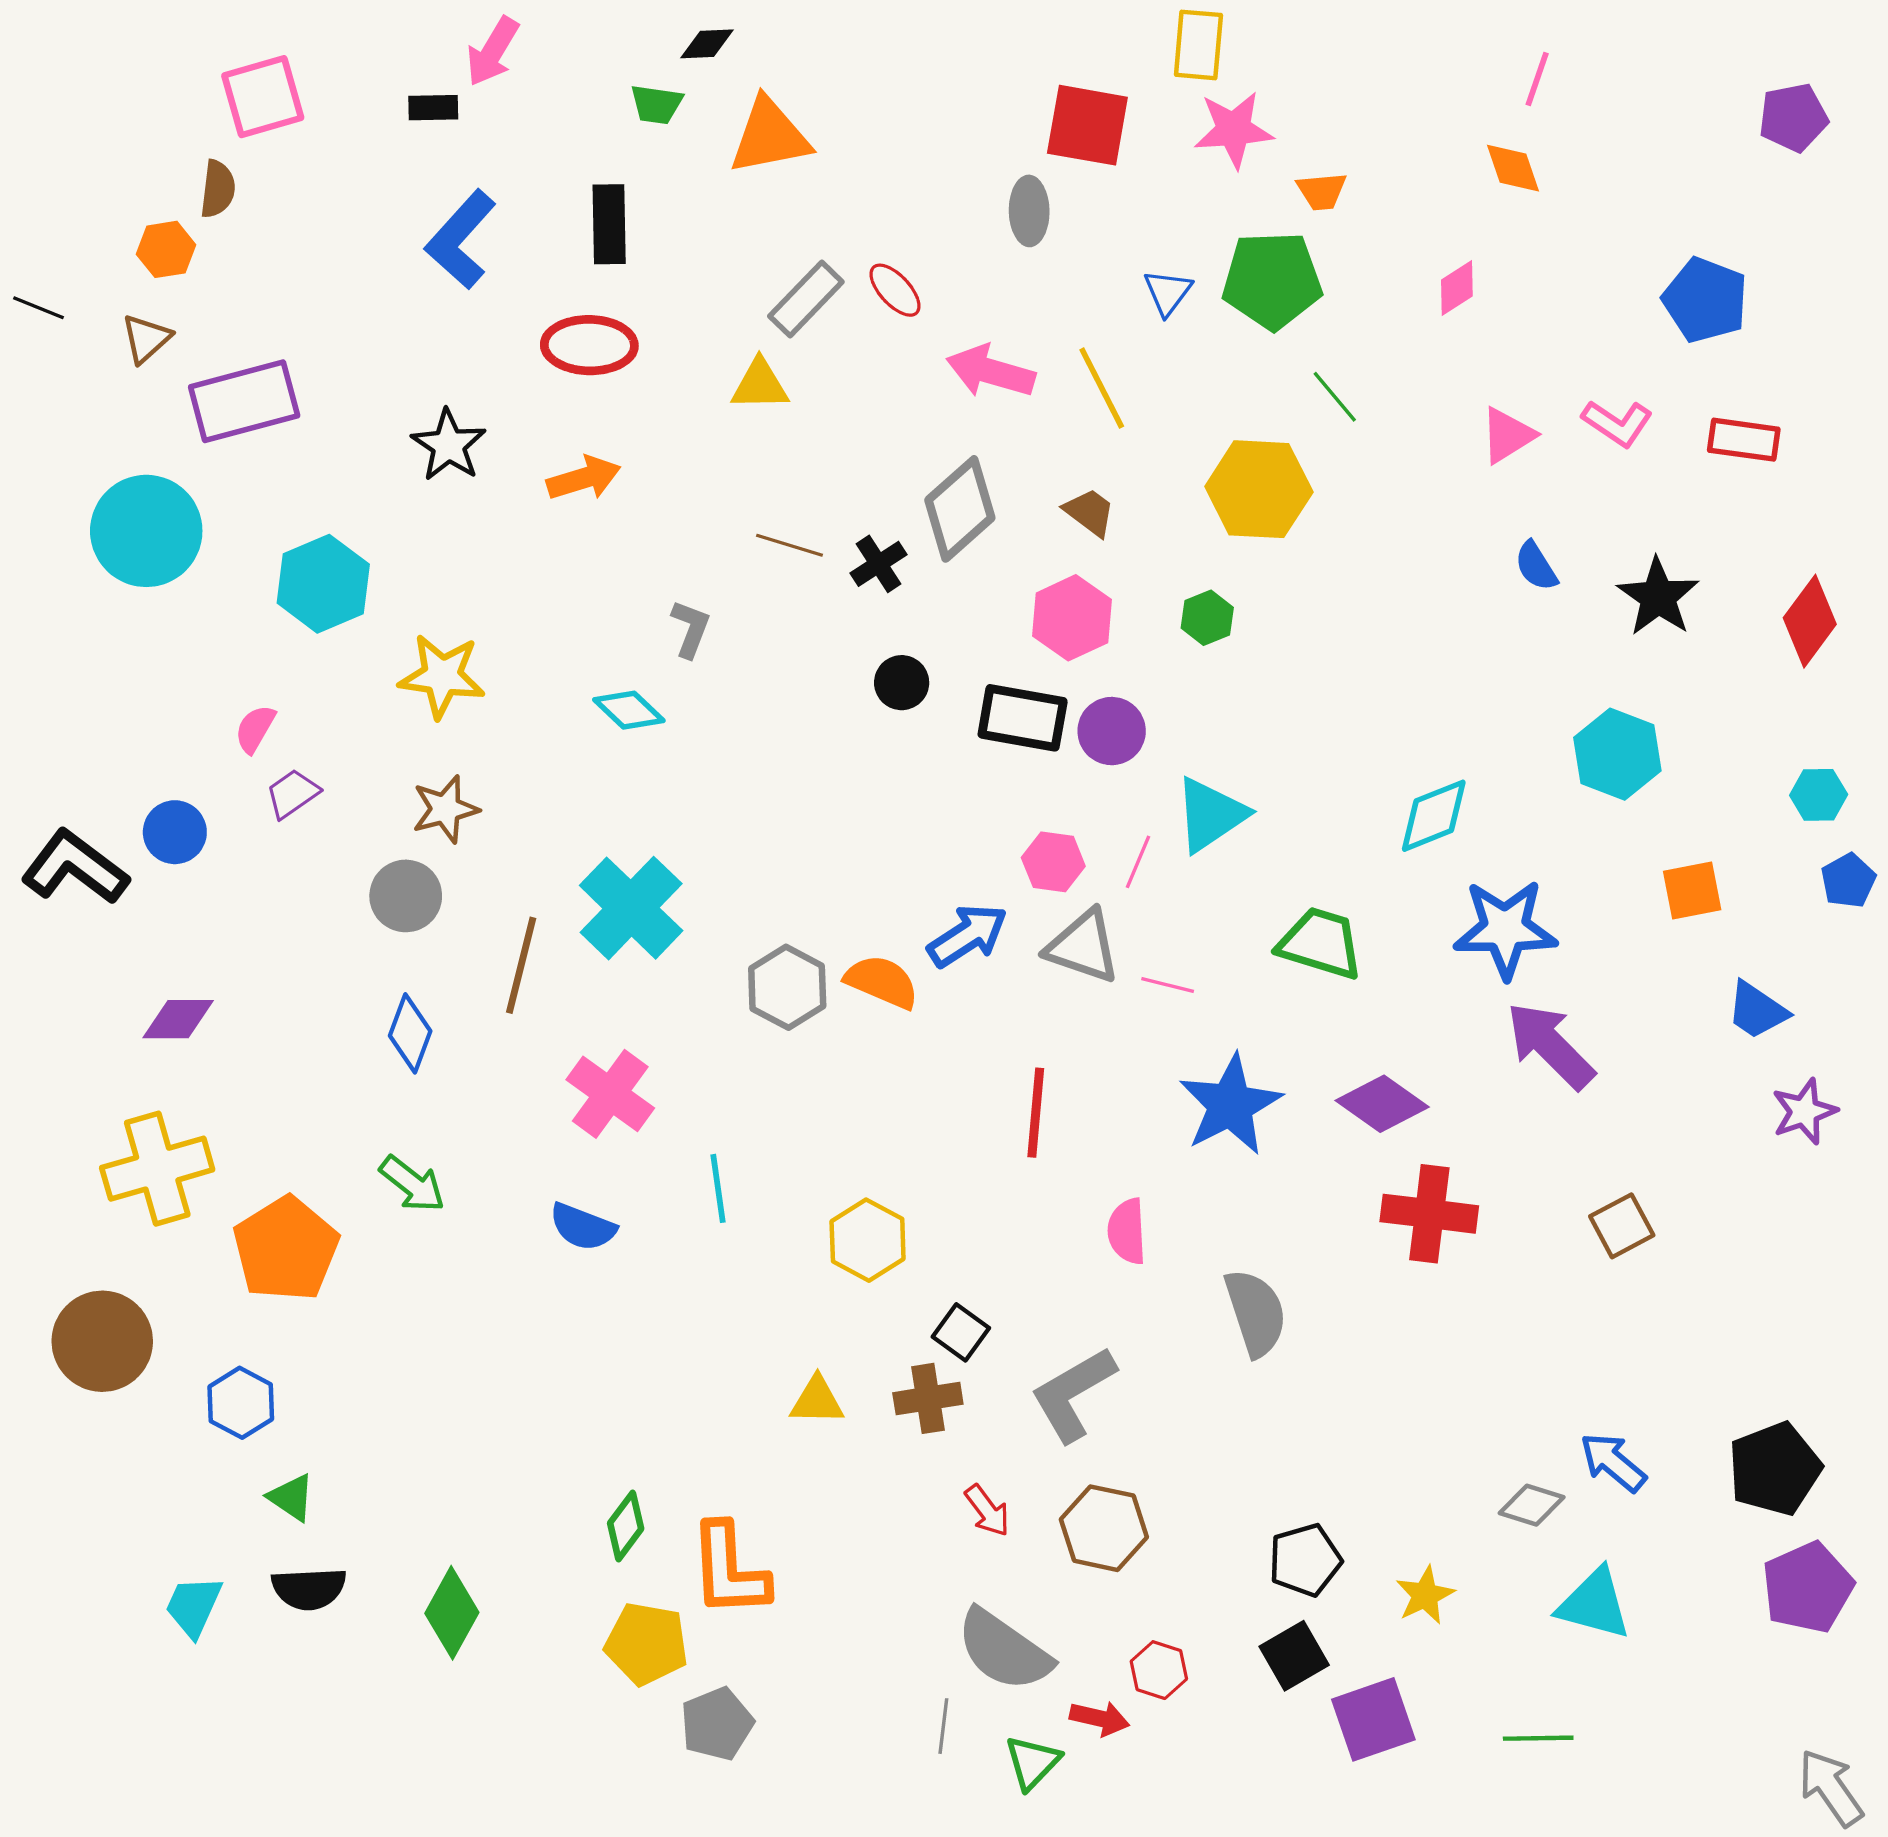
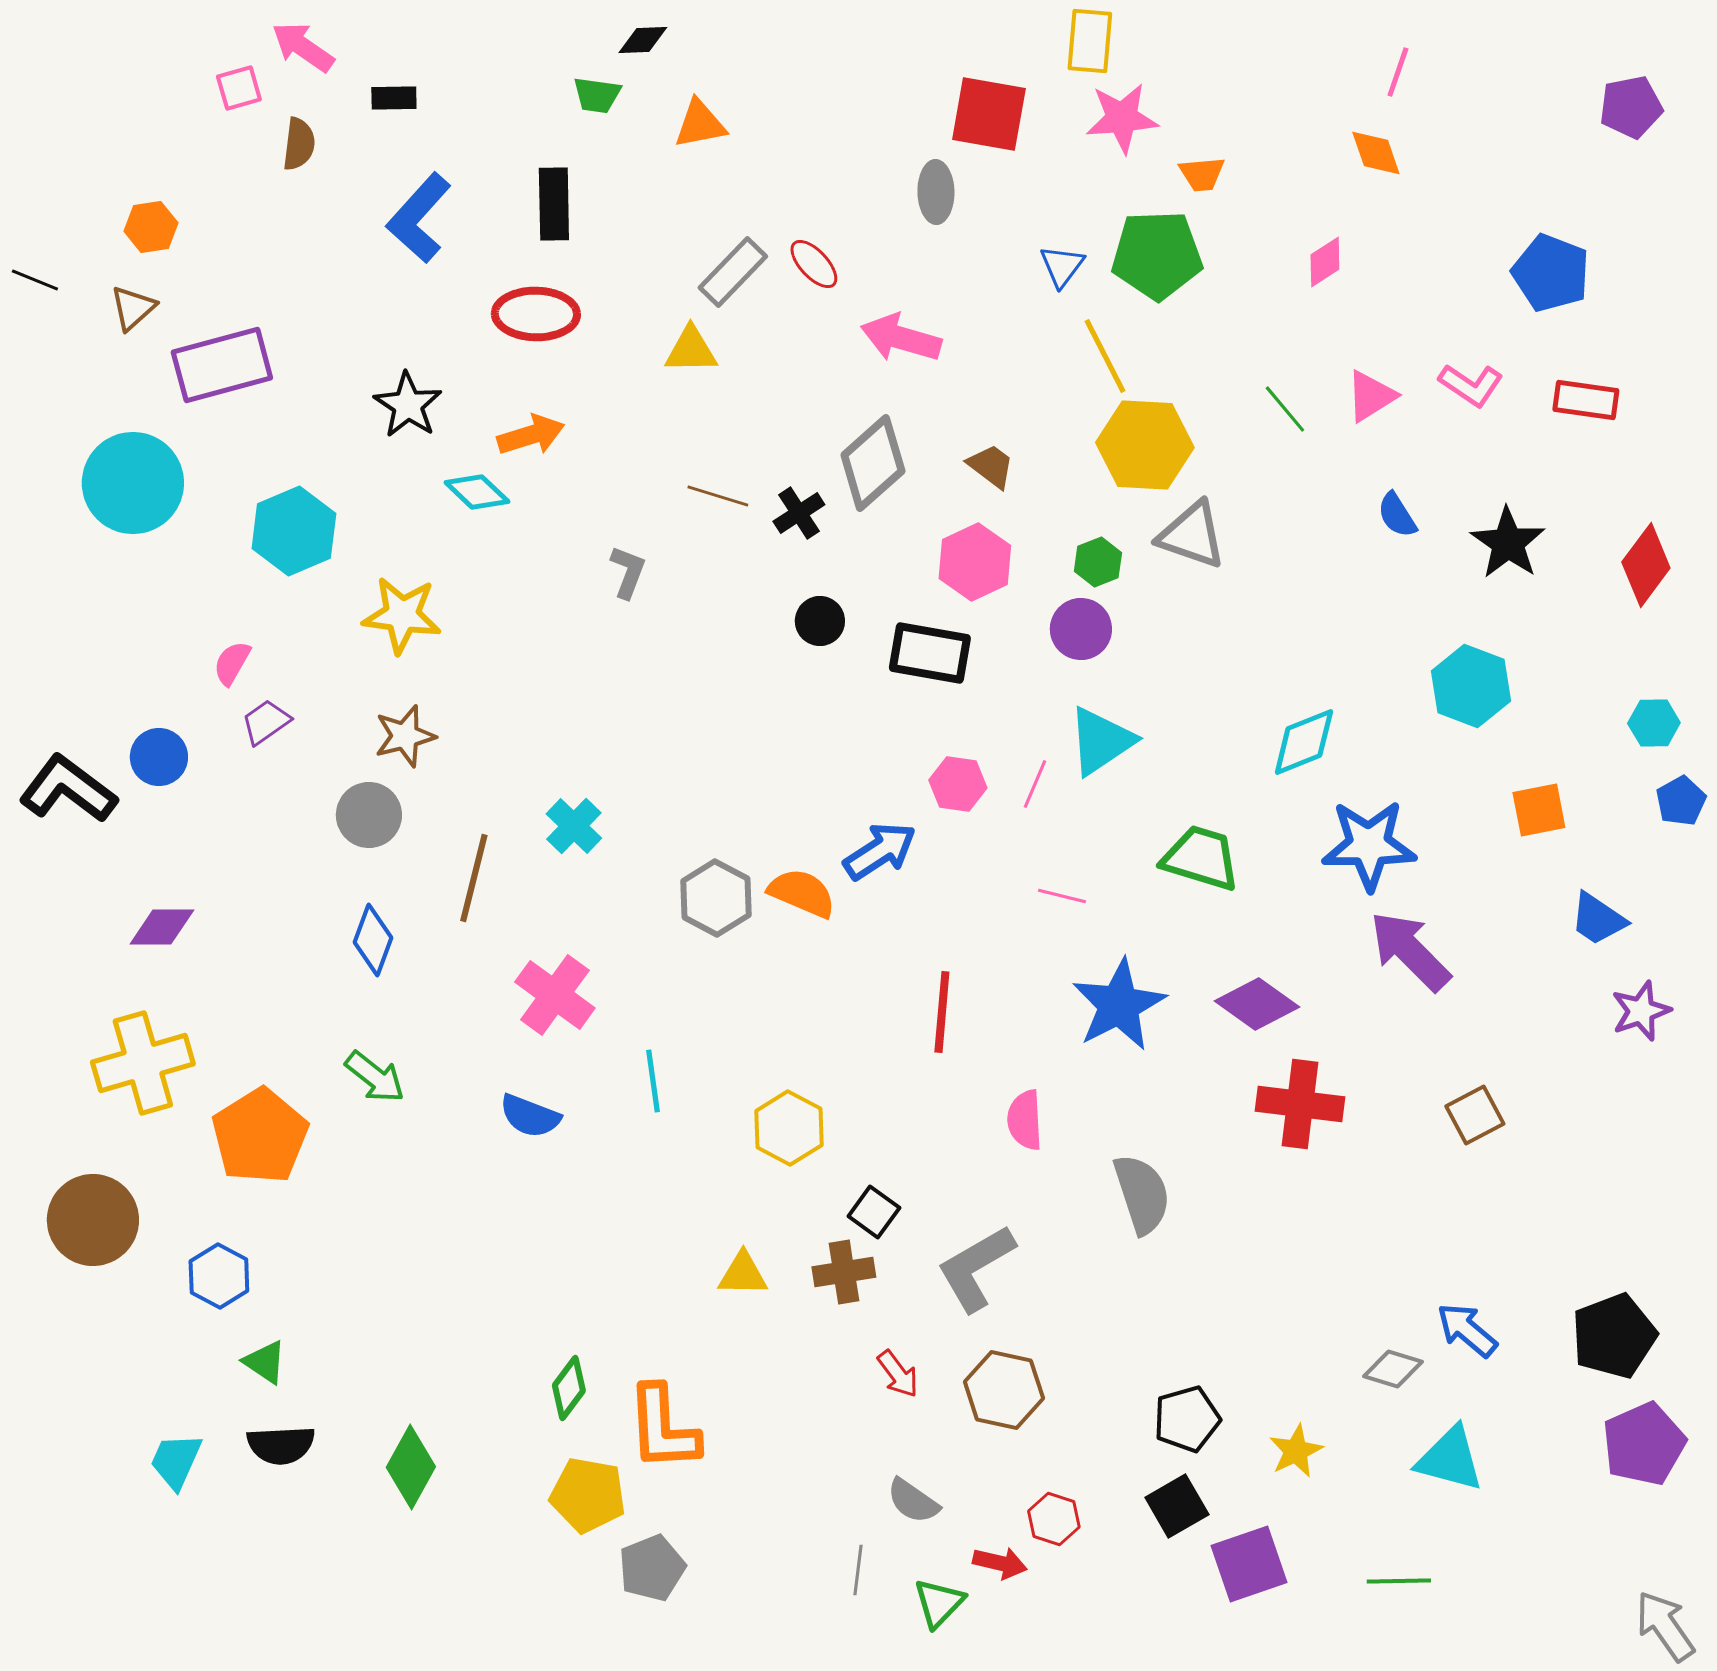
pink arrow: (493, 52) -> (303, 47), moved, turned 94
pink square: (263, 97) -> (239, 88), size x0.6
orange triangle: (770, 136) -> (700, 124), size x0.7
brown semicircle: (218, 189) -> (299, 144), moved
yellow line: (1102, 388) -> (1105, 356), moved
green line: (1335, 397) -> (1285, 409), moved
cyan diamond: (629, 710) -> (477, 492), moved
purple circle: (1112, 731) -> (1081, 629), moved
cyan cross: (631, 908) -> (574, 826), size x0.6
gray triangle: (1083, 947) -> (1192, 535), moved
gray semicircle: (1004, 1650) -> (913, 1501), size x0.6

